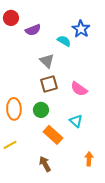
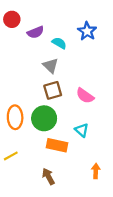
cyan semicircle: (64, 41) -> (59, 43), moved
green circle: (41, 110) -> (44, 118), size x1.5
orange rectangle: (53, 135) -> (57, 145), turned -30

